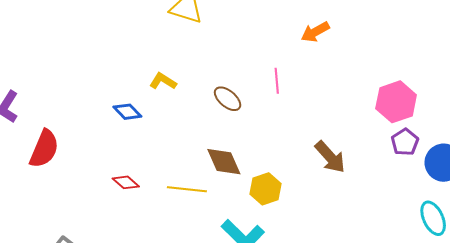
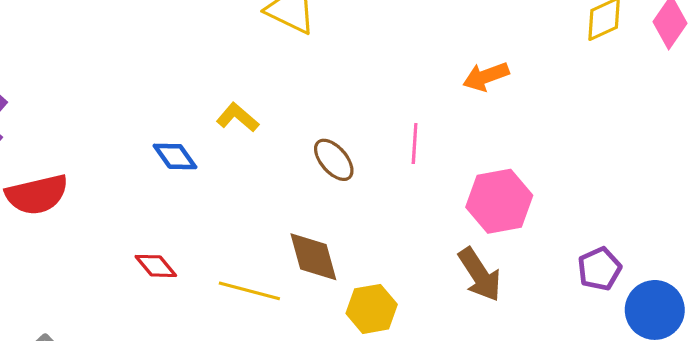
pink hexagon: (396, 102) -> (499, 201), moved
red semicircle: (44, 149) -> (37, 195), turned 45

